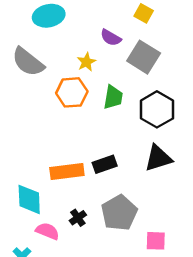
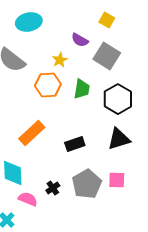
orange rectangle: (67, 171) -> (32, 133), moved, turned -36
pink square: (156, 241) -> (117, 180), moved

